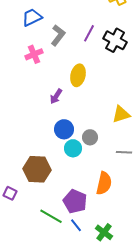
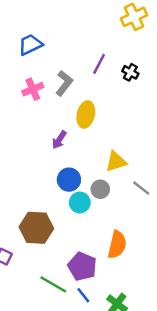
gray L-shape: (58, 35) -> (64, 83), moved
black cross: (115, 40) -> (130, 72), size x0.6
yellow triangle: (121, 114) -> (116, 162), moved
gray line: (124, 152) -> (141, 188), moved, turned 35

